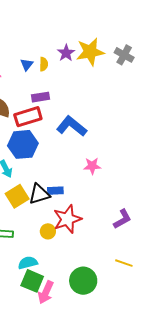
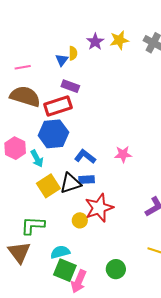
yellow star: (90, 52) -> (119, 40), size x0.7
blue triangle: (27, 65) -> (62, 60), moved
purple rectangle: (41, 97) -> (70, 86), turned 30
blue L-shape: (72, 126) -> (85, 156), moved, size x0.7
green circle: (83, 281) -> (116, 269), size x0.7

